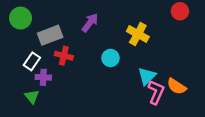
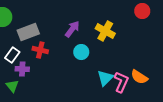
purple arrow: (90, 23) -> (72, 29), moved
cyan triangle: (147, 76) -> (105, 78), moved

